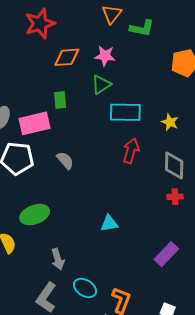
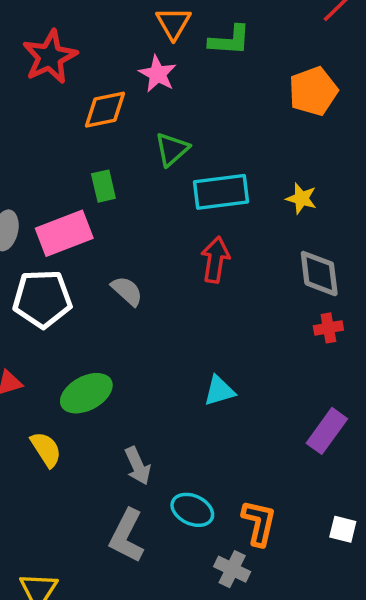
pink star: (105, 56) -> (158, 74), moved, turned 30
red arrow: (131, 151) -> (215, 260), moved

